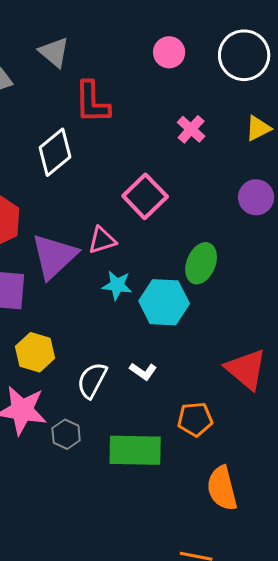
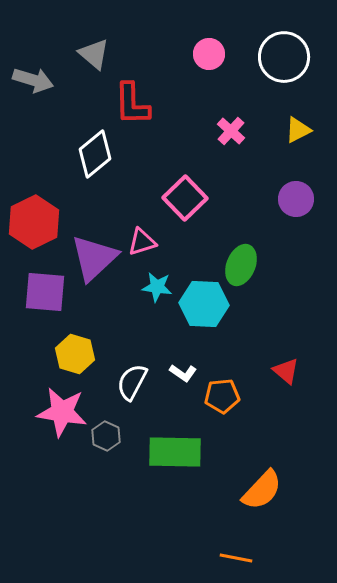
red triangle: (246, 369) -> (286, 371), size x0.6
orange pentagon: (195, 419) -> (222, 396), moved
orange semicircle: (222, 488) -> (262, 490), turned -123

